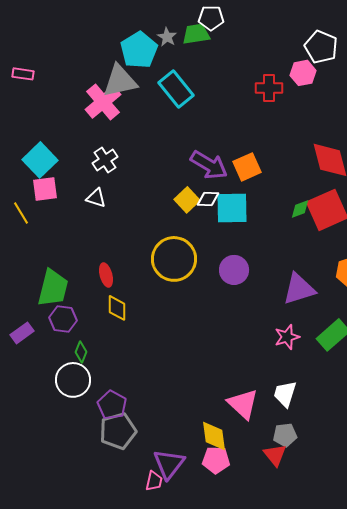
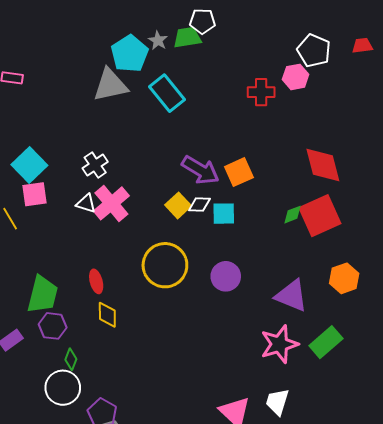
pink cross: (103, 102) -> (111, 203), moved
cyan square: (232, 208) -> (224, 214), size x0.7
purple triangle: (299, 289) -> (292, 296), turned 39
pink star: (287, 337) -> (279, 344), size x1.5

